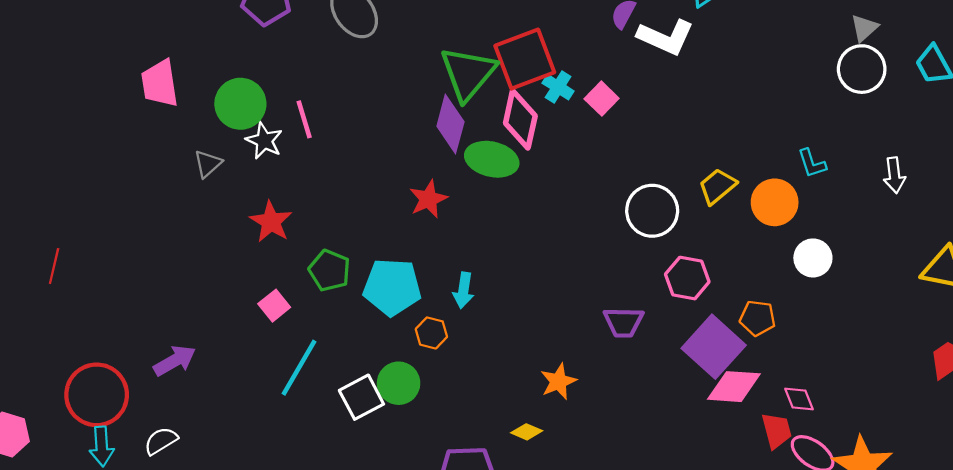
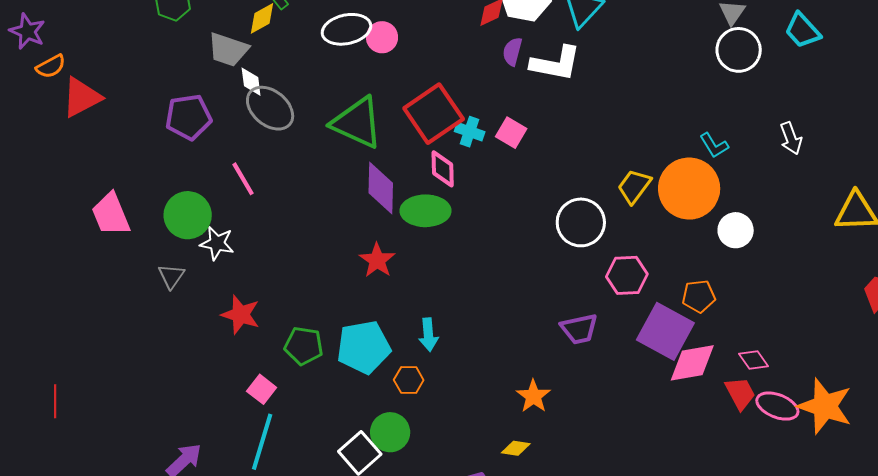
green triangle: (468, 73) -> (357, 123), moved, turned -32
pink line: (304, 119) -> (243, 179), moved
pink diamond: (520, 119) -> (443, 169), size x0.7
orange circle: (775, 202) -> (689, 189), size x1.4
cyan line: (299, 368) -> (262, 442), moved

